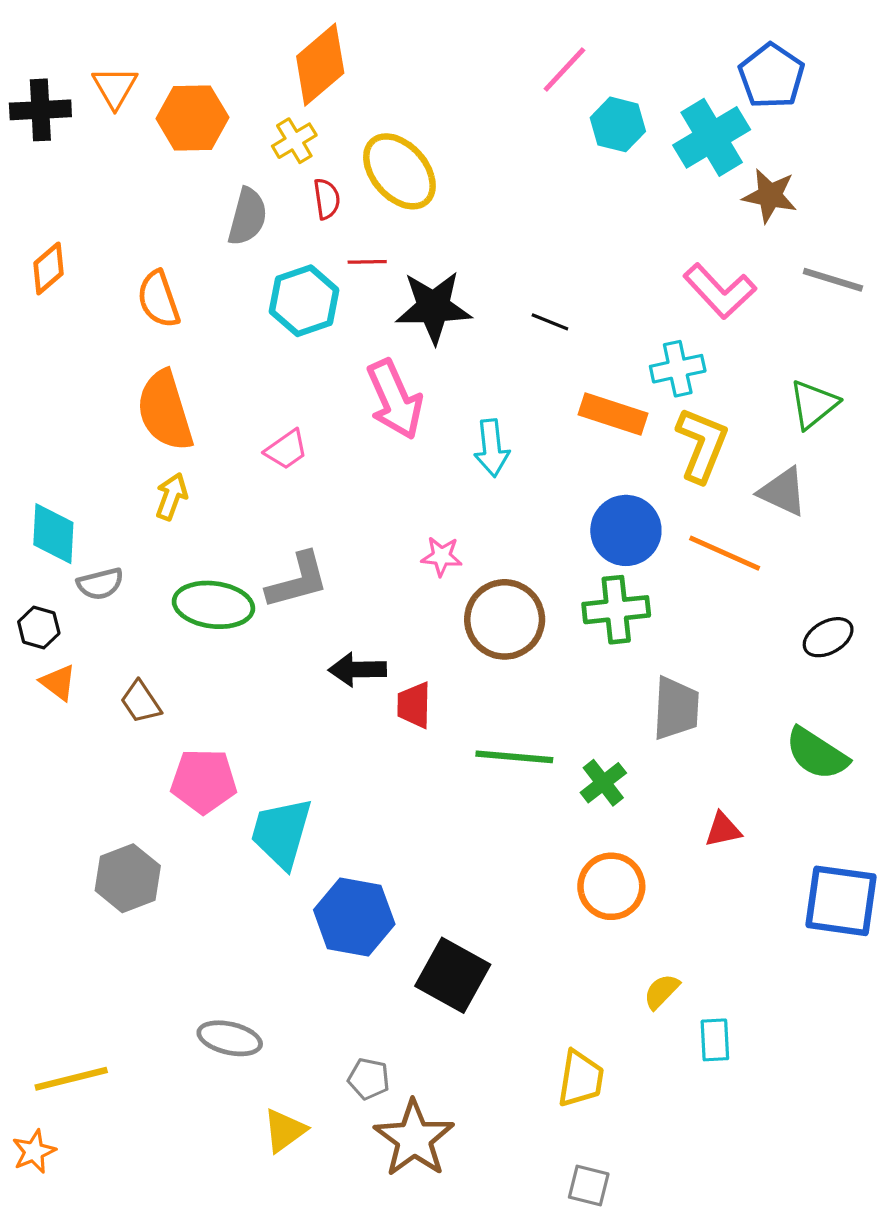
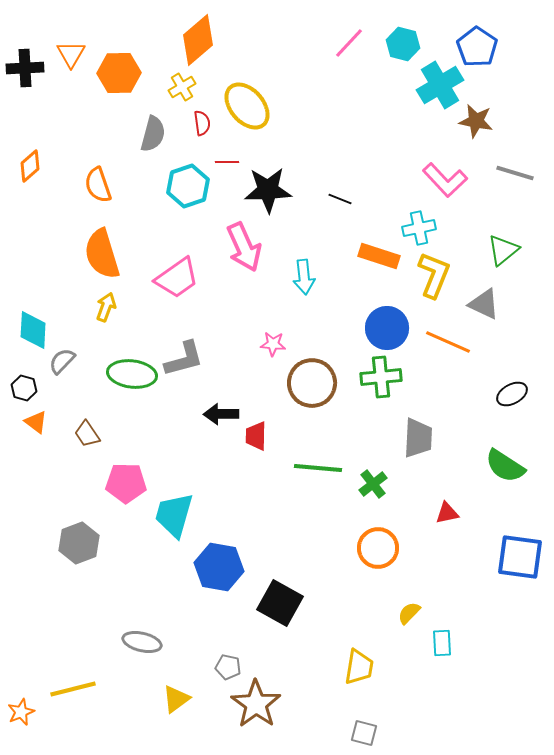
cyan hexagon: (618, 124) -> (403, 44), moved
pink trapezoid: (286, 450) -> (177, 278), size x1.6
gray semicircle: (100, 584) -> (62, 361), turned 148
yellow line: (71, 1079) -> (73, 689), moved

